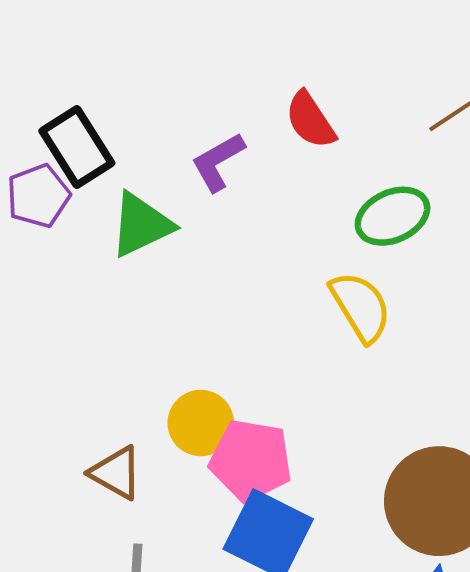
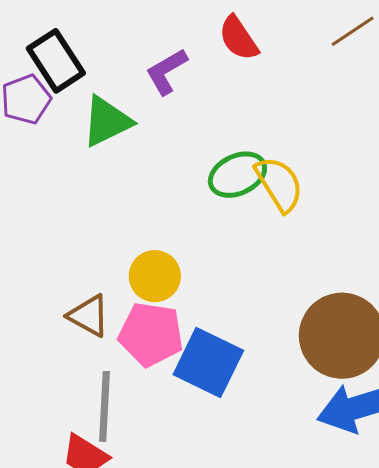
green ellipse: (392, 216) -> (237, 175), moved
pink pentagon: (251, 460) -> (151, 334), moved

